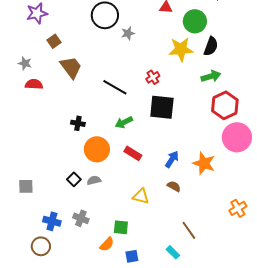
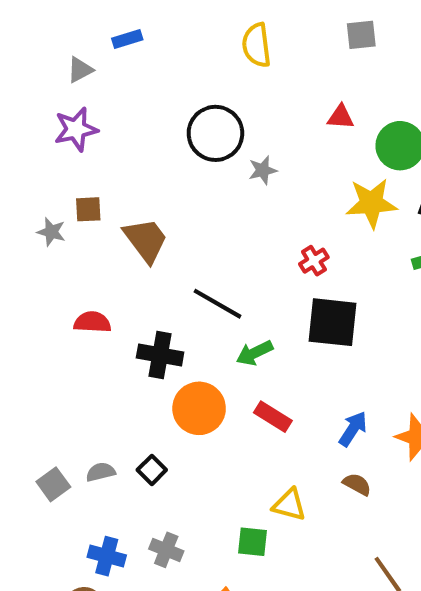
brown square: (54, 41) -> (88, 209), moved, turned 32
red semicircle: (34, 84) -> (92, 322), moved
black line: (115, 87) -> (218, 304), moved
black cross: (78, 123) -> (160, 355), size x1.5
gray semicircle: (94, 180) -> (101, 472), moved
gray square: (26, 186) -> (53, 484), turned -35
green square: (121, 227) -> (252, 542), moved

